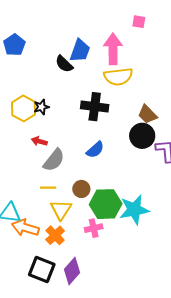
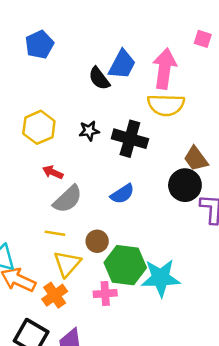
black star: (41, 107) -> (89, 131), moved

